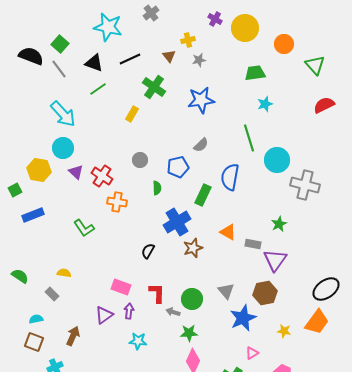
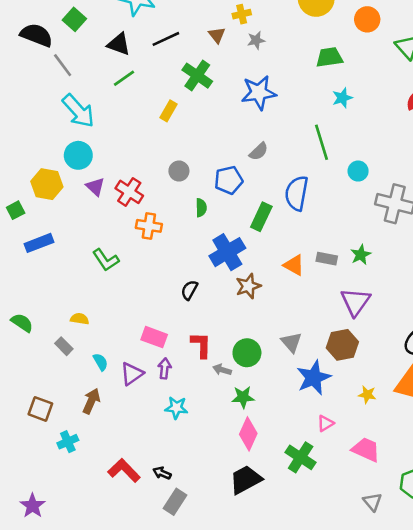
gray line: (59, 69) -> (63, 65), moved
cyan circle: (277, 160) -> (358, 171), size x0.6
gray rectangle: (253, 244) -> (327, 259), moved
cyan semicircle: (36, 319) -> (100, 362), moved, turned 72

